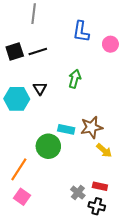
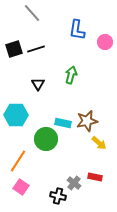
gray line: (34, 14) -> (32, 13), turned -48
cyan hexagon: (17, 99) -> (16, 115), moved
black cross: (97, 206) -> (58, 196), moved

